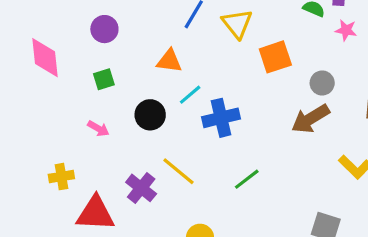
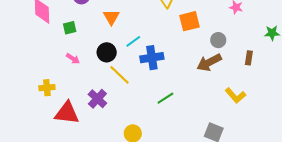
orange triangle: (169, 61) -> (111, 17), moved, turned 48
green square: (104, 79) -> (70, 28), moved
yellow line: (178, 171) -> (120, 75), moved

